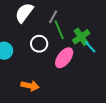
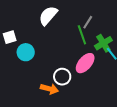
gray line: (53, 17) -> (88, 22), moved
white circle: (39, 44) -> (62, 77), moved

